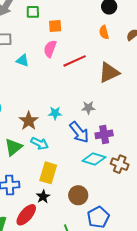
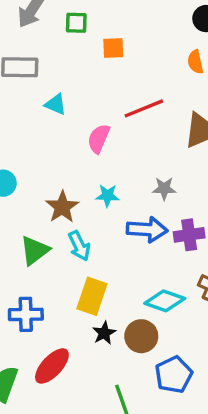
pink semicircle: (50, 49) -> (99, 139), moved
blue arrow: (79, 132) -> (147, 230), turned -50
cyan arrow: (40, 143) -> (79, 246), turned 36
cyan diamond: (94, 159) -> (165, 301), moved
black star: (43, 197) -> (104, 333), moved

